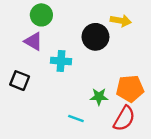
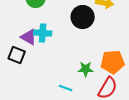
purple triangle: (33, 41) -> (29, 37), moved
cyan cross: (61, 61) -> (43, 33), moved

